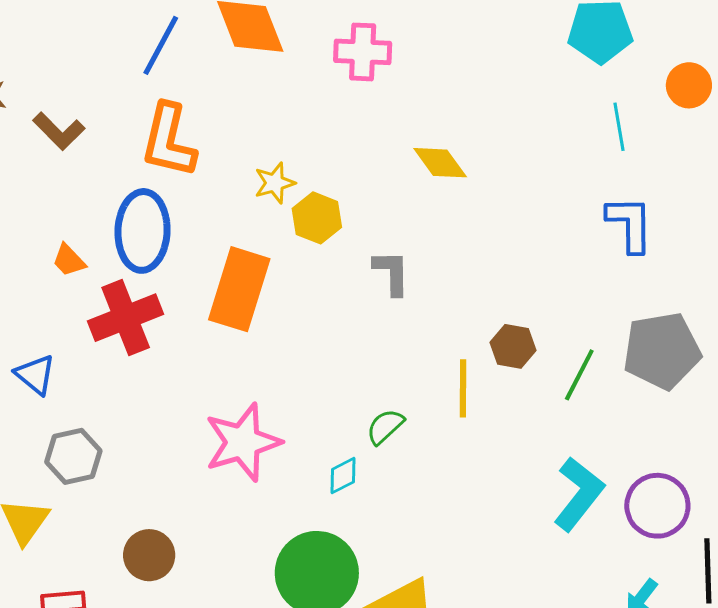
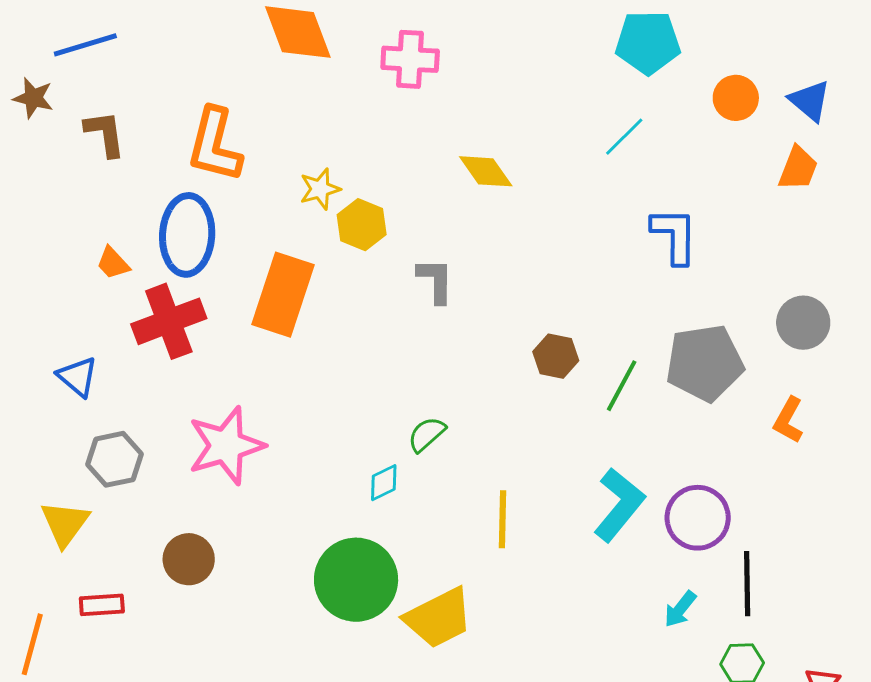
blue line: (161, 45) -> (85, 45), moved, turned 44
cyan line: (619, 127) -> (624, 137), moved, turned 54
brown L-shape: (59, 131) -> (105, 134), turned -144
yellow line: (463, 388) -> (502, 519), moved
pink star: (243, 442) -> (226, 446), moved

